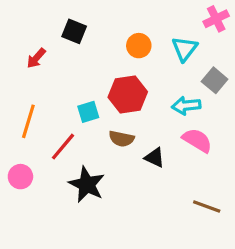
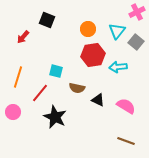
gray square: (215, 80) -> (136, 42), moved
red hexagon: (128, 95) -> (93, 55), moved
cyan square: (88, 112) -> (56, 71), turned 32
pink semicircle: (197, 140) -> (126, 106), moved
brown line: (207, 207) -> (126, 141), moved

